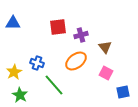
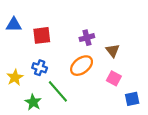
red square: (58, 27) -> (42, 35), moved
green star: (20, 95) -> (33, 102), moved

